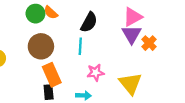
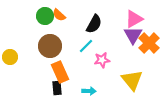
orange cross: (149, 43) -> (149, 43), size x1.5
cyan line: (80, 46) -> (86, 46), turned 42
pink star: (96, 73) -> (102, 60), moved

